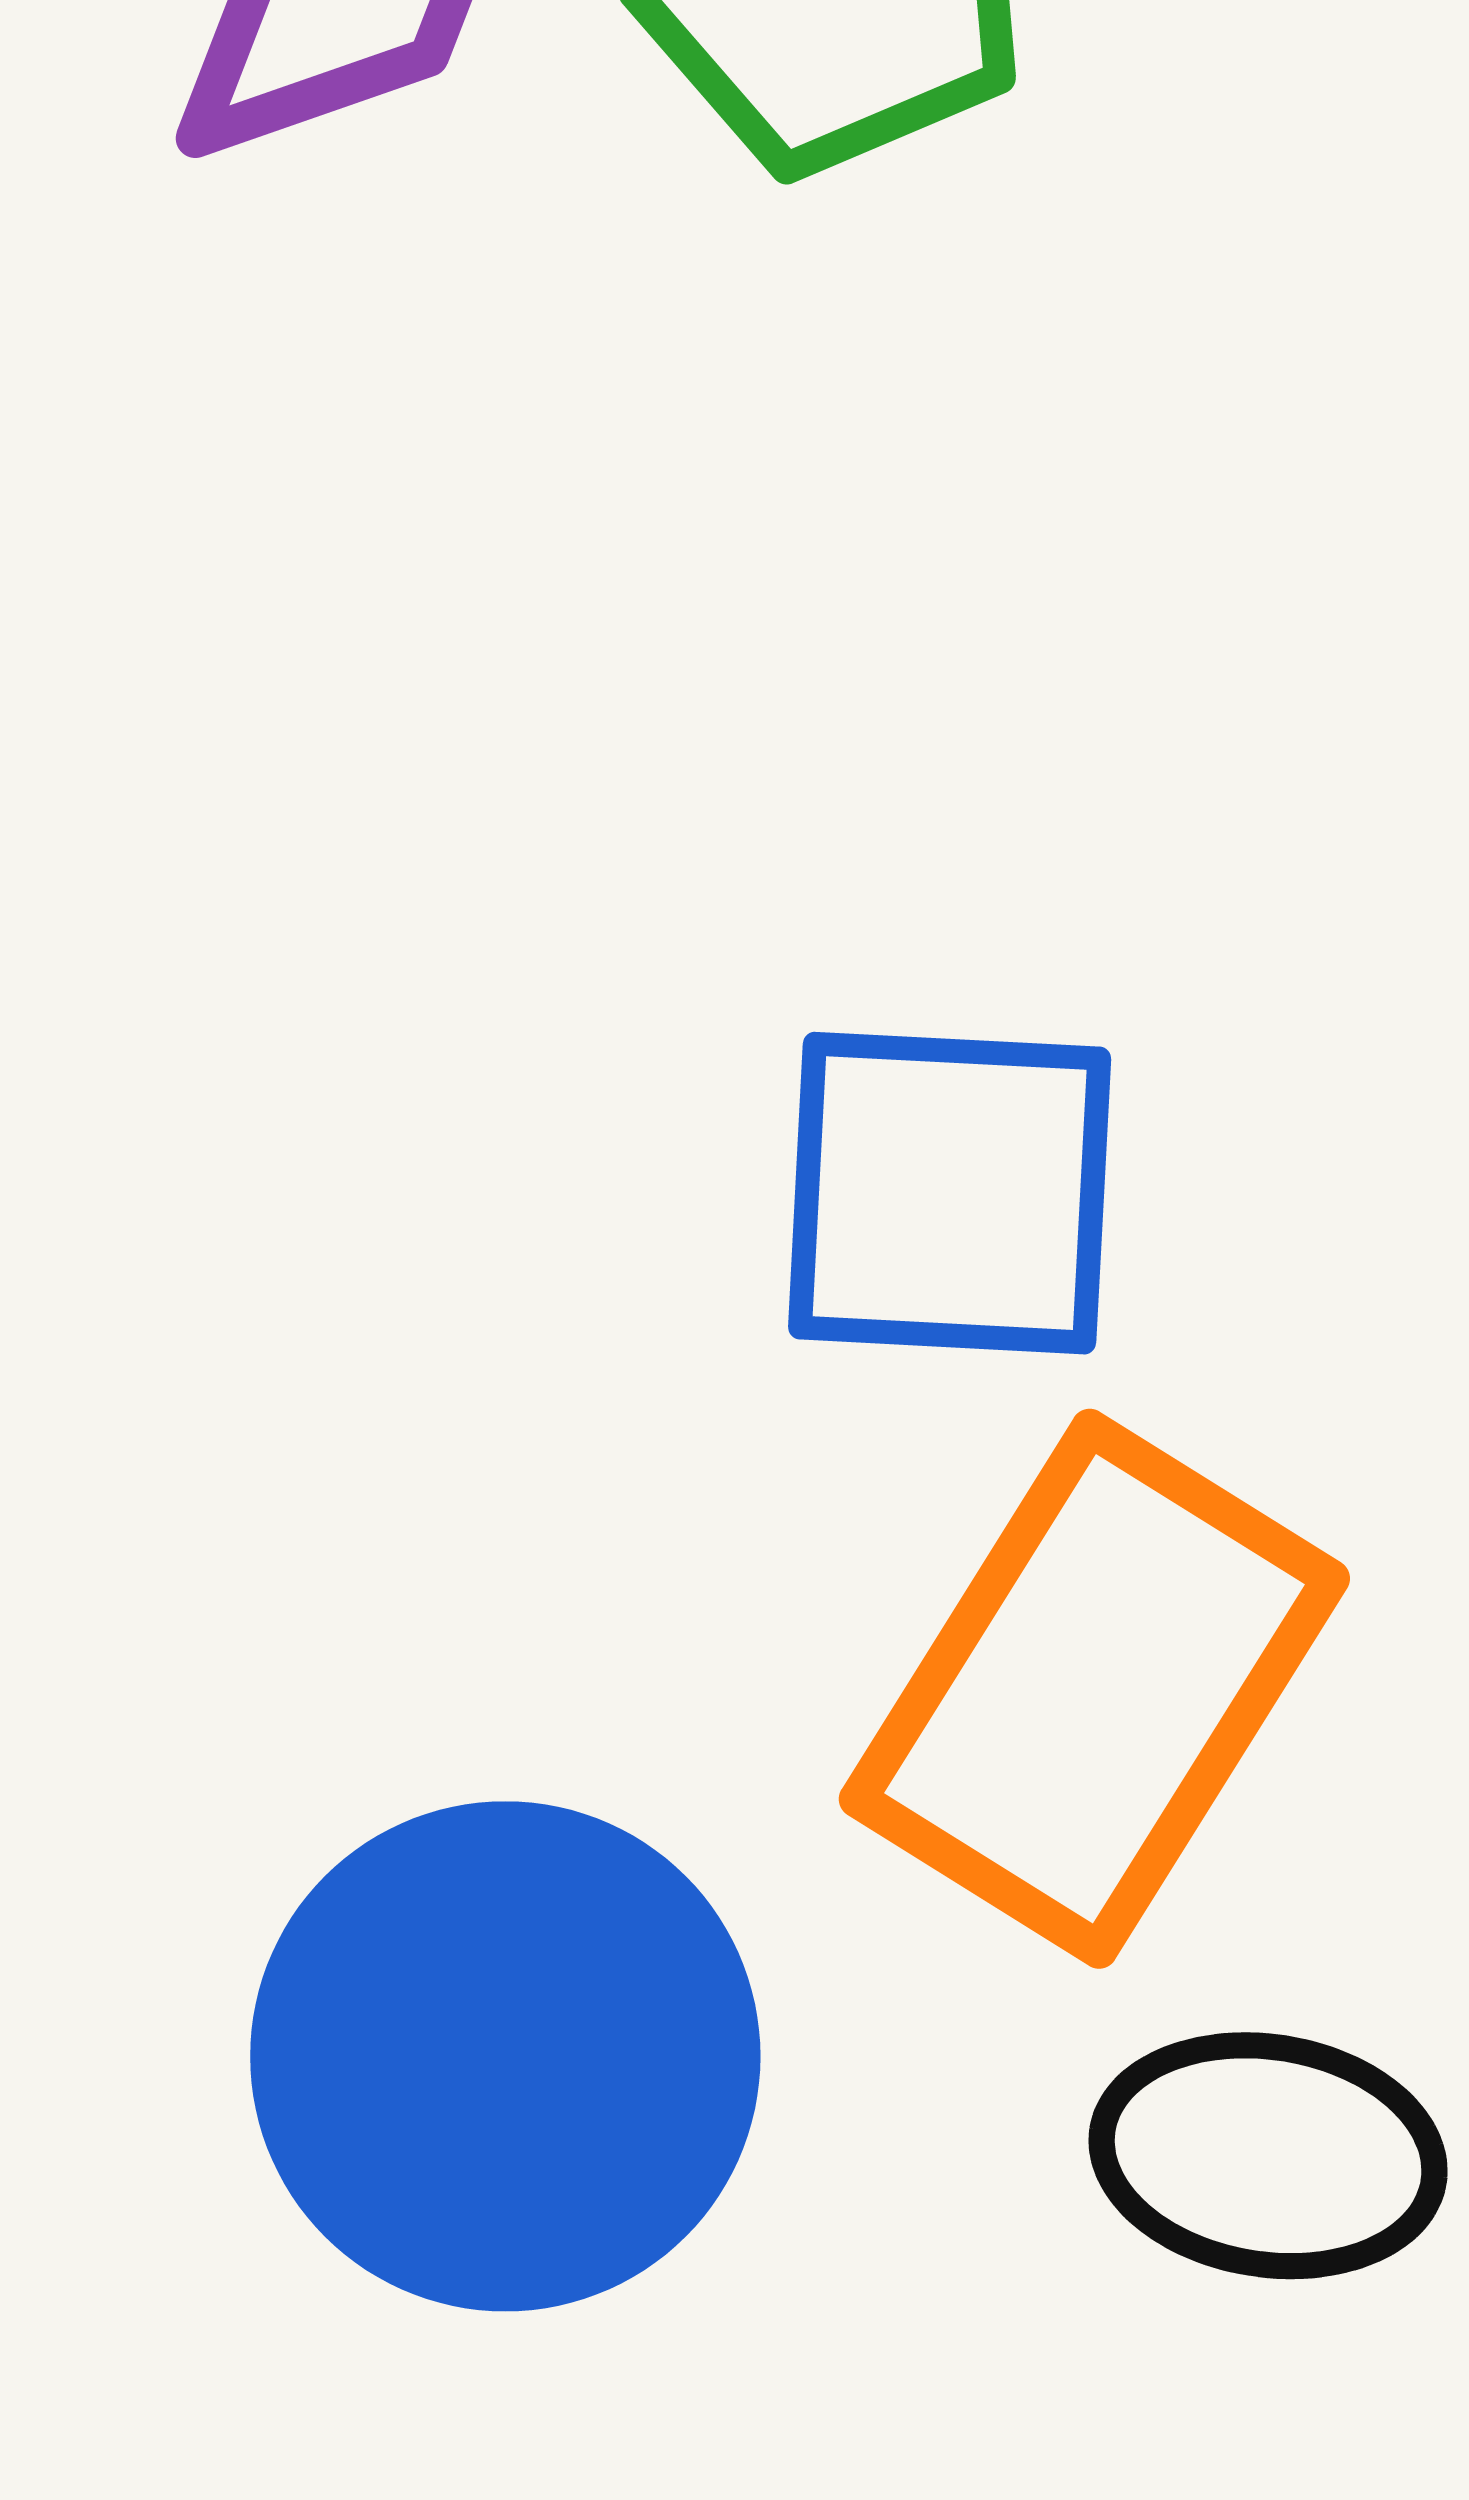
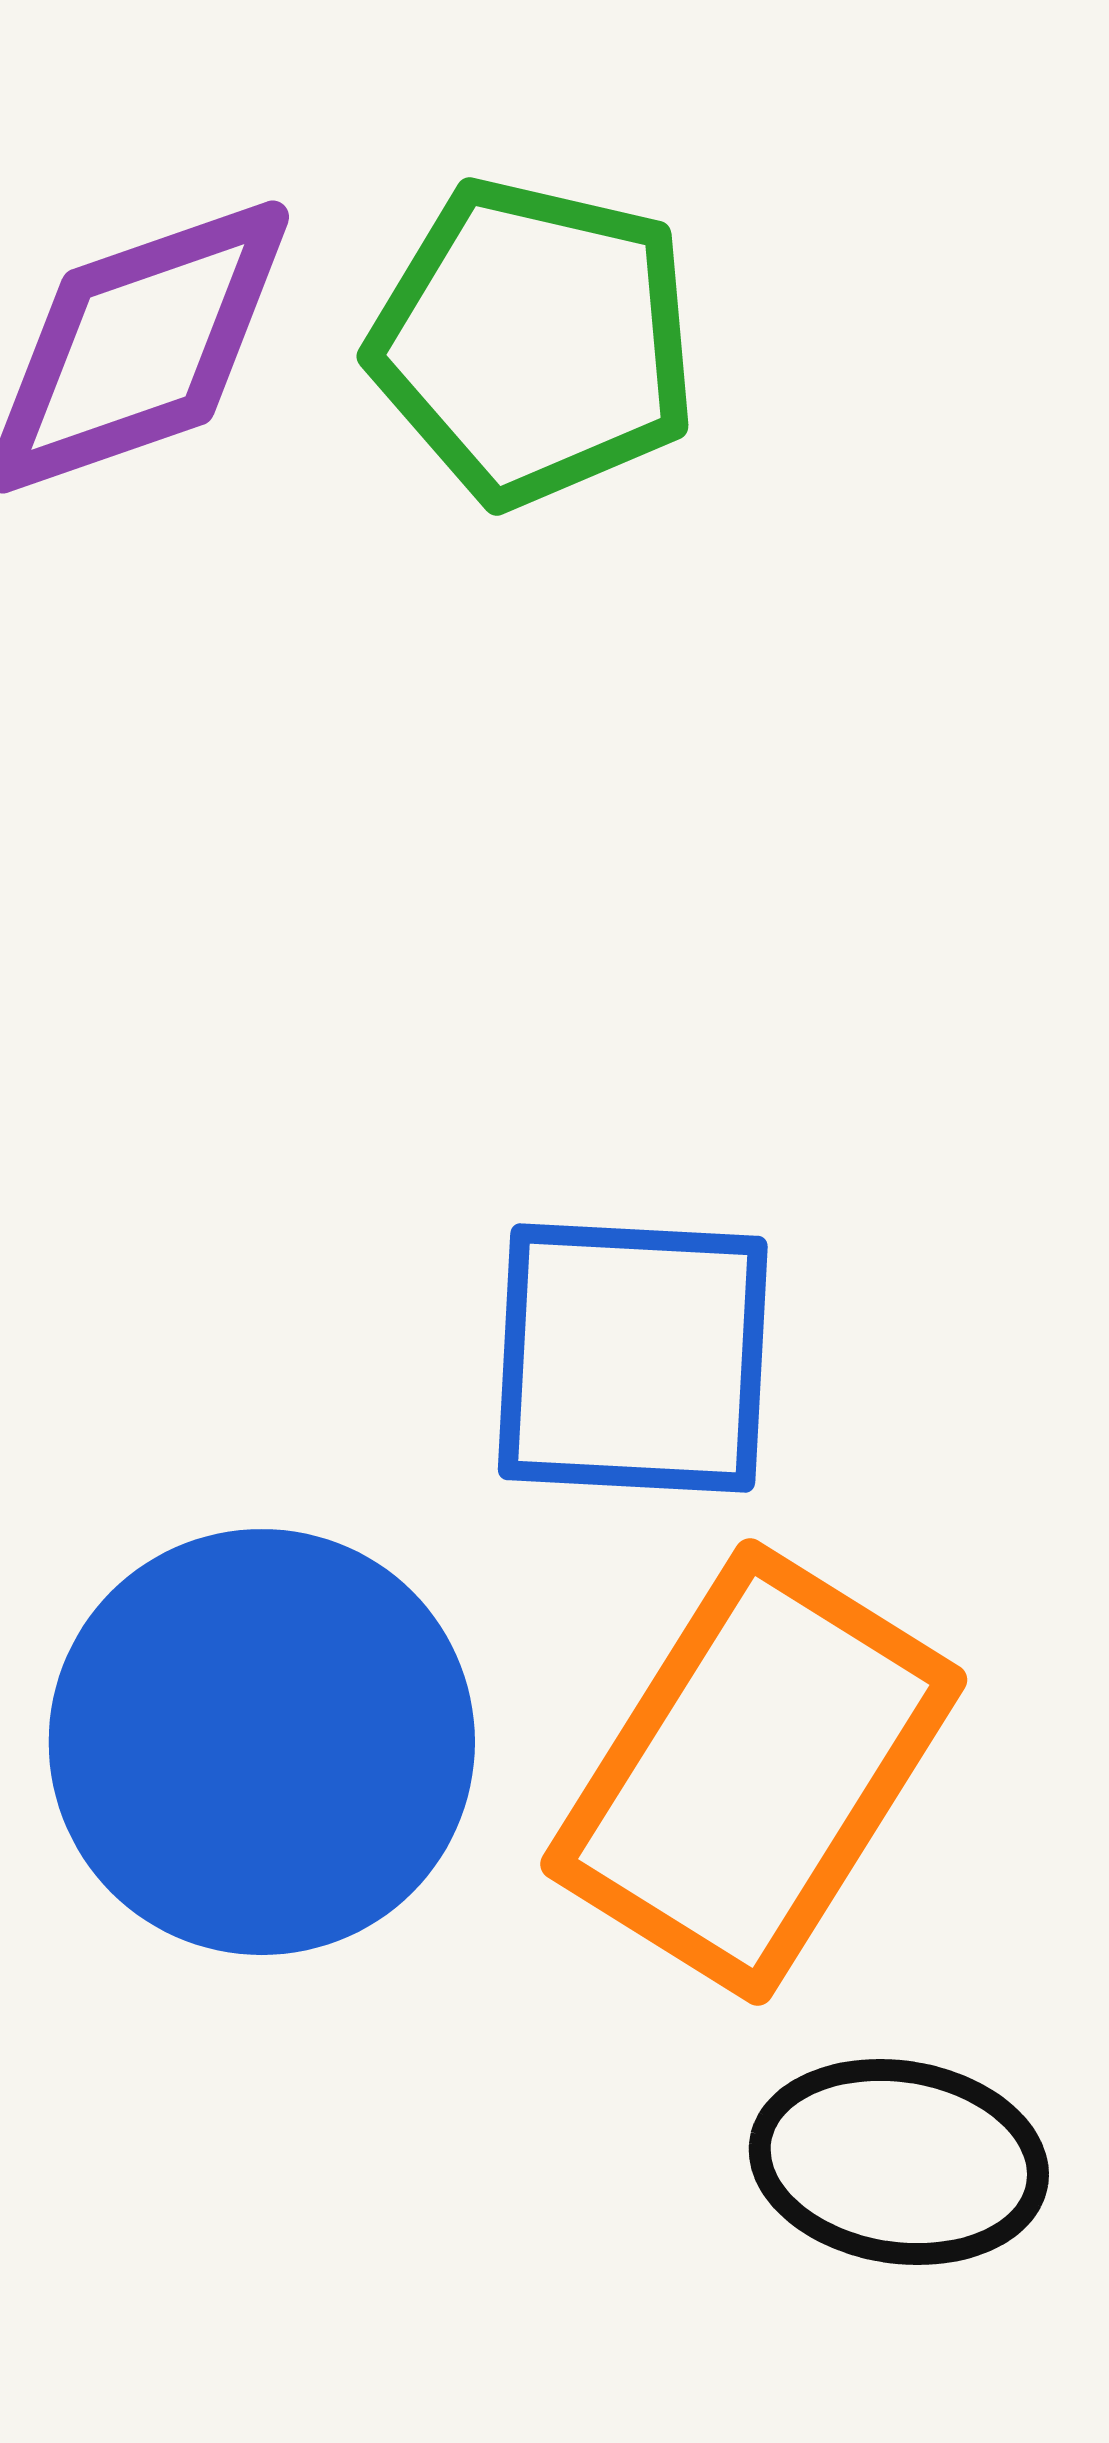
blue circle: (505, 2056) -> (262, 1742), moved

